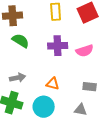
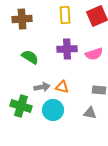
green semicircle: (21, 41) -> (30, 57), moved
gray arrow: (18, 78) -> (42, 87), moved

